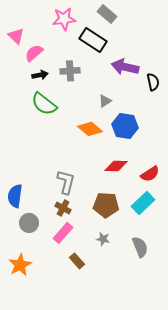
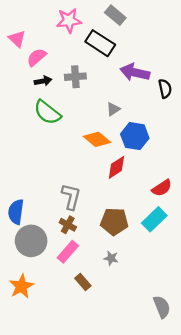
red diamond: (116, 166) -> (116, 167), moved, turned -35
gray circle: (29, 223) -> (31, 241), size x1.5
gray semicircle: (140, 247) -> (162, 307), moved

